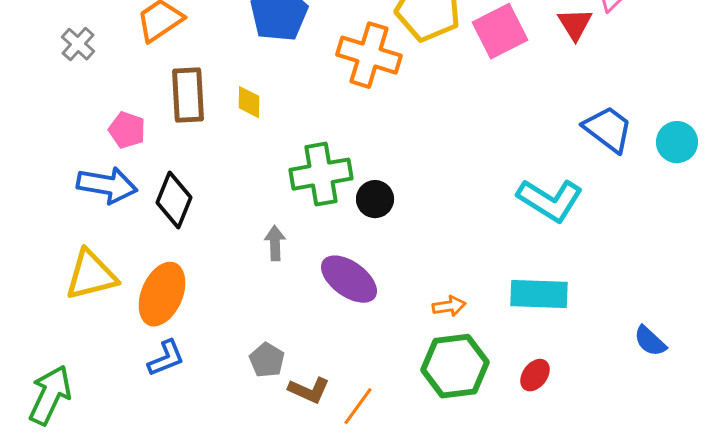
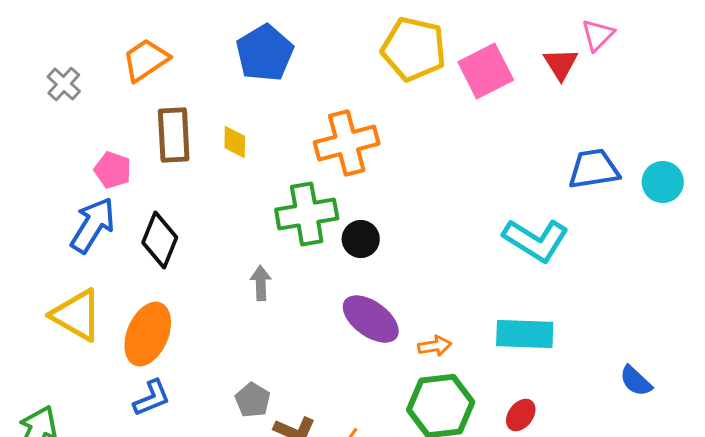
orange cross: (369, 55) -> (347, 143), moved, turned -32
blue trapezoid: (608, 129) -> (594, 169), turned -46
blue arrow: (107, 185) -> (93, 225), turned -68
yellow triangle: (91, 275) -> (77, 315), turned 44
purple ellipse: (349, 279) -> (371, 319), moved

